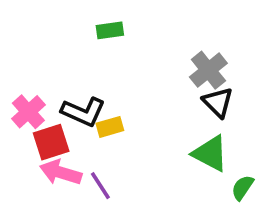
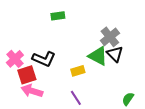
yellow rectangle: (110, 127) -> (78, 71), moved
green triangle: (210, 153) -> (98, 56), moved
purple line: (100, 186) -> (76, 98), moved

